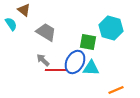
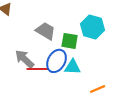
gray trapezoid: (46, 32) -> (46, 31), moved
gray arrow: (43, 60) -> (25, 59), size x1.5

